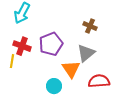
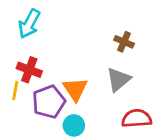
purple pentagon: (51, 44) -> (49, 102), moved
orange triangle: (71, 69) -> (75, 89), moved

